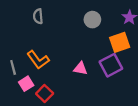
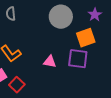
gray circle: (92, 20) -> (61, 17), size x1.5
purple square: (111, 65) -> (78, 59), turned 35

